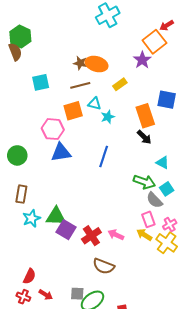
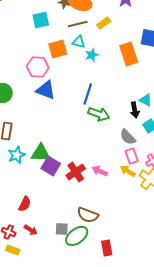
cyan square: (41, 82) -> (41, 20), moved
brown line: (80, 85) -> (78, 24), moved
black arrow: (144, 137) -> (135, 110), moved, turned 35
blue triangle: (61, 152) -> (46, 90), turned 30
green arrow: (144, 182) -> (99, 114), moved
gray semicircle: (154, 200) -> (128, 137), moved
brown semicircle: (104, 266) -> (88, 215), moved
red semicircle: (29, 276) -> (25, 204), moved

